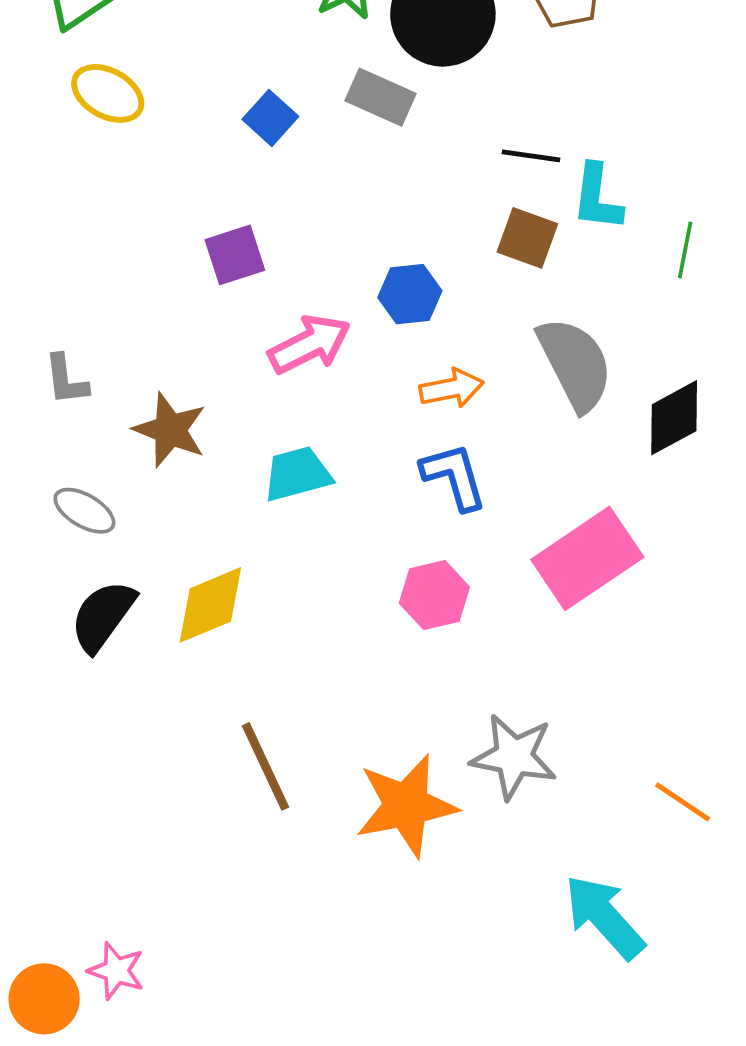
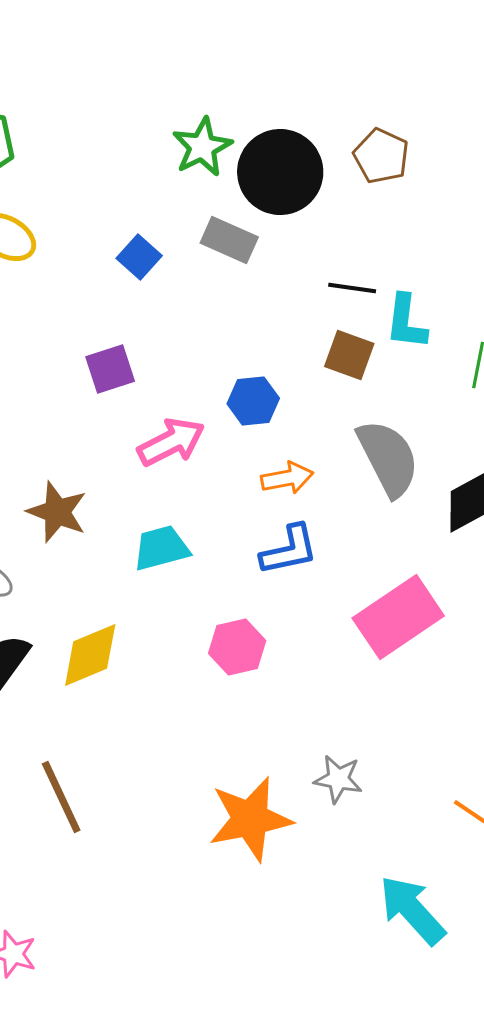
blue L-shape: (454, 476) -> (289, 550), turned 94
pink hexagon: (434, 595) -> (237, 647), moved
gray star: (514, 757) -> (338, 779), size x0.7
brown line: (266, 766) -> (61, 797), moved

